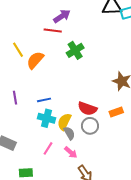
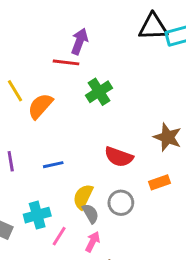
purple arrow: (62, 16) -> (80, 41), turned -36
red semicircle: (87, 109) -> (119, 157), moved
cyan cross: (46, 118) -> (37, 215), moved, turned -30
pink arrow: (71, 152) -> (93, 242), turned -104

